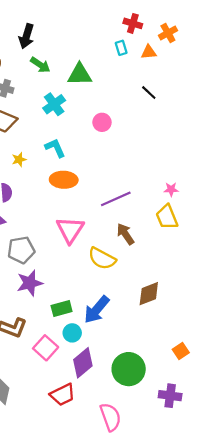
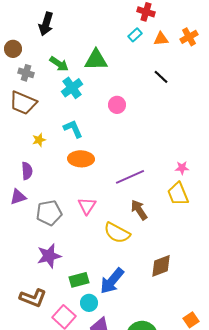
orange cross: (168, 33) -> (189, 37), moved
cyan rectangle: (121, 48) -> (135, 35), turned 64
green arrow: (40, 65) -> (59, 64), moved
pink triangle: (70, 230) -> (87, 206), size x0.7
gray pentagon: (21, 250) -> (49, 213), moved

